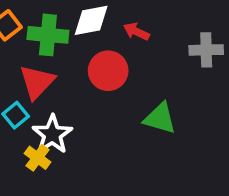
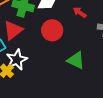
red arrow: (136, 32) -> (80, 12), moved

